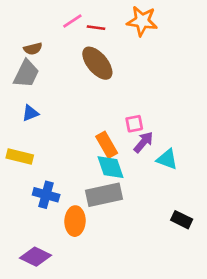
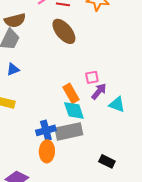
brown semicircle: (33, 49) -> (15, 20), size x1.5
blue cross: (46, 195) -> (46, 130), moved, turned -30
black rectangle: (182, 220) -> (107, 161), moved

